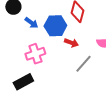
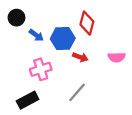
gray line: (83, 64) -> (77, 92), moved

